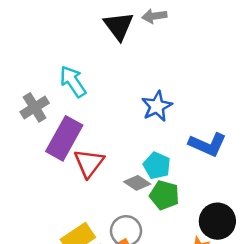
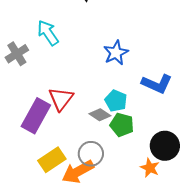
purple rectangle: (64, 138) -> (36, 116), moved

